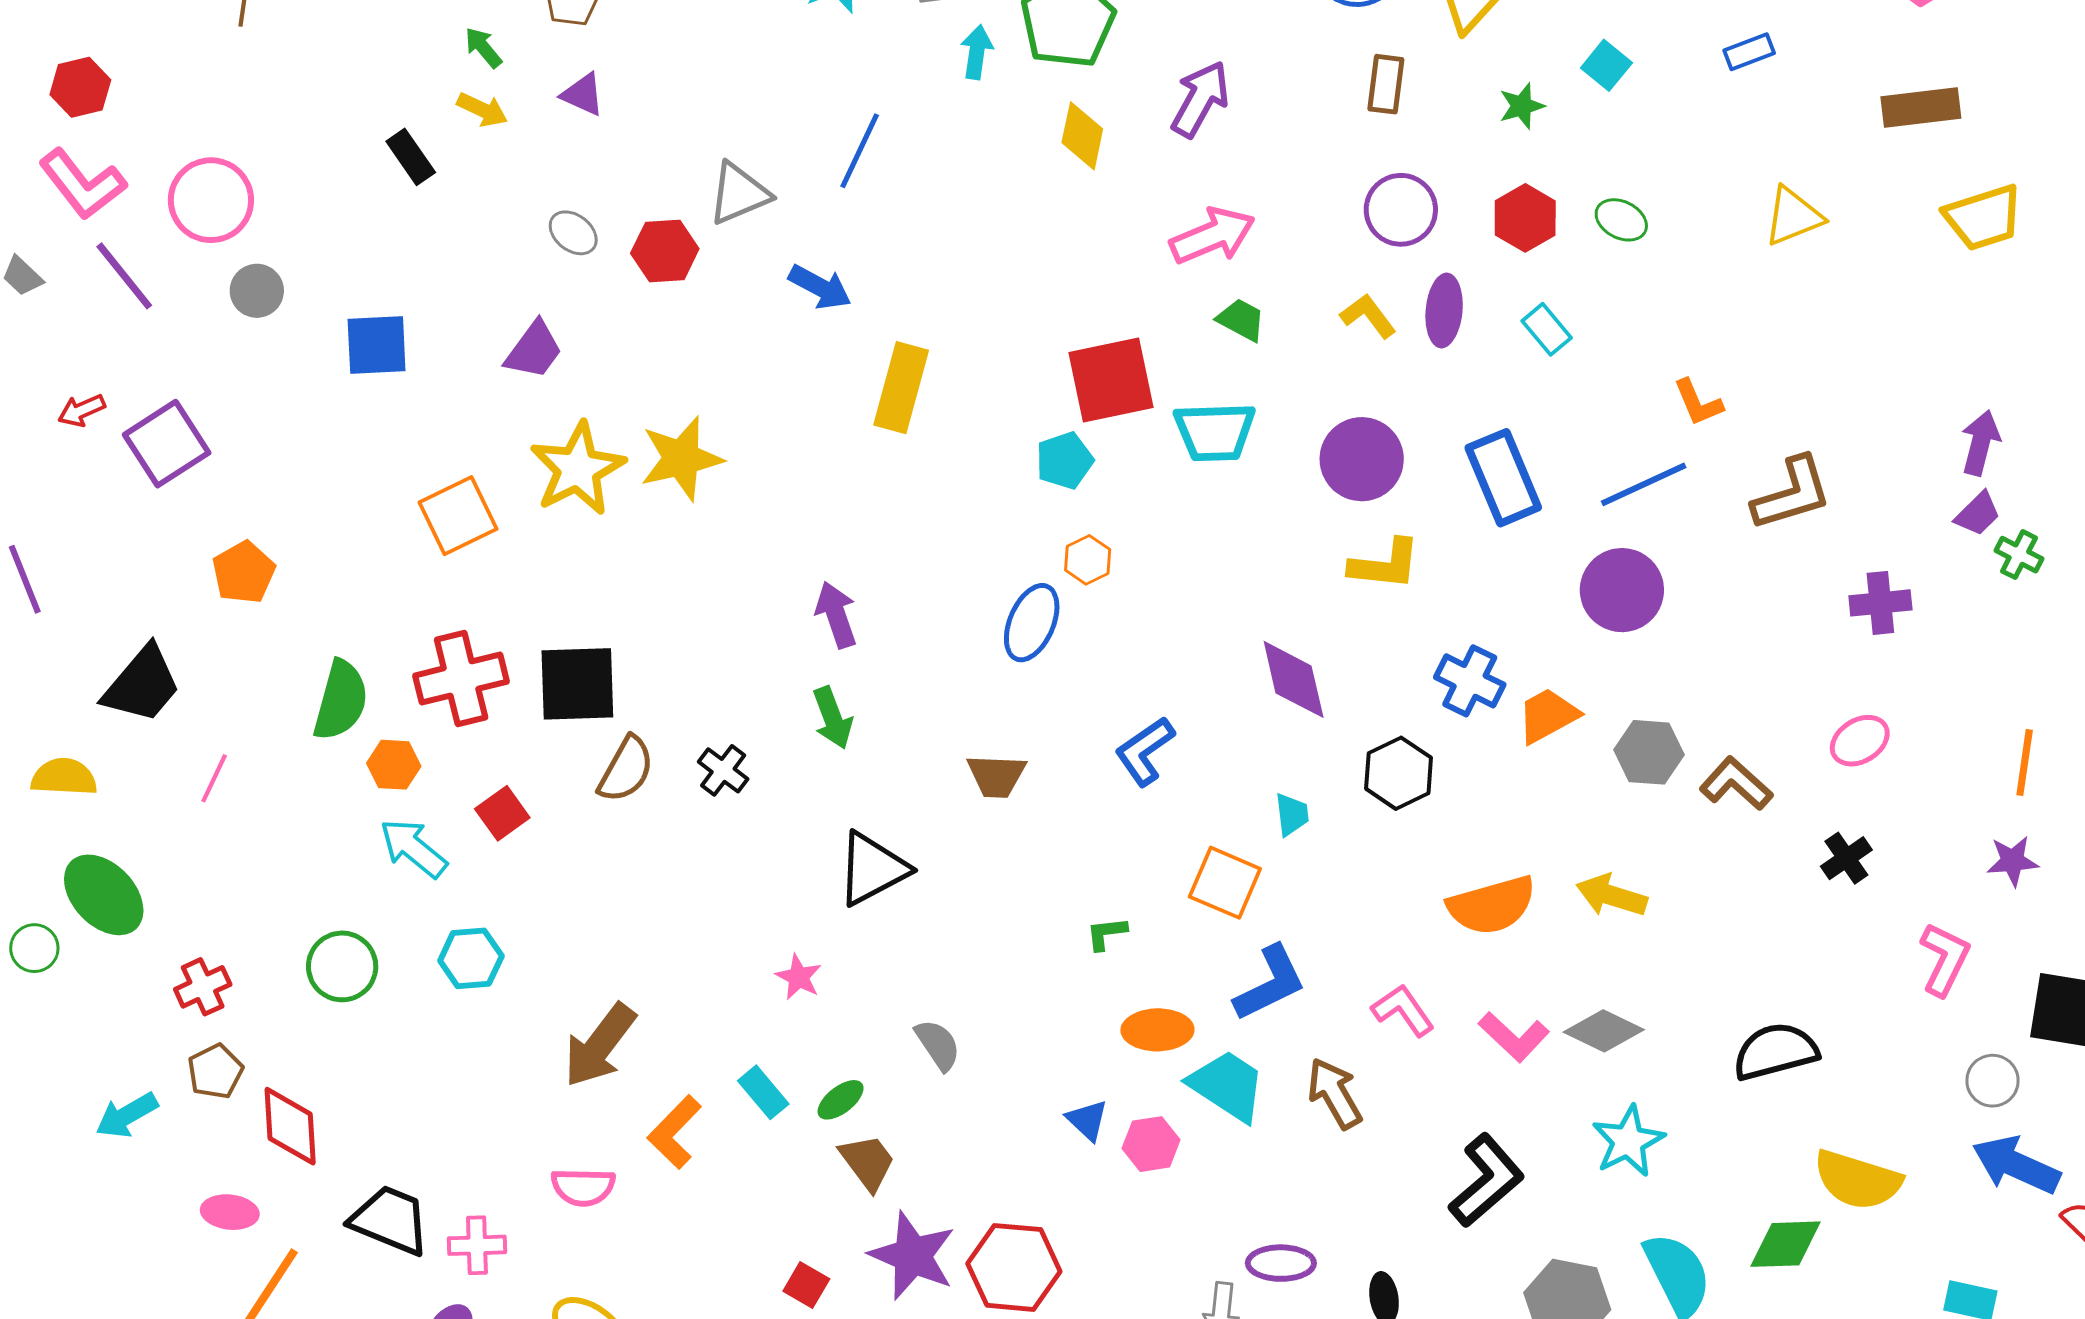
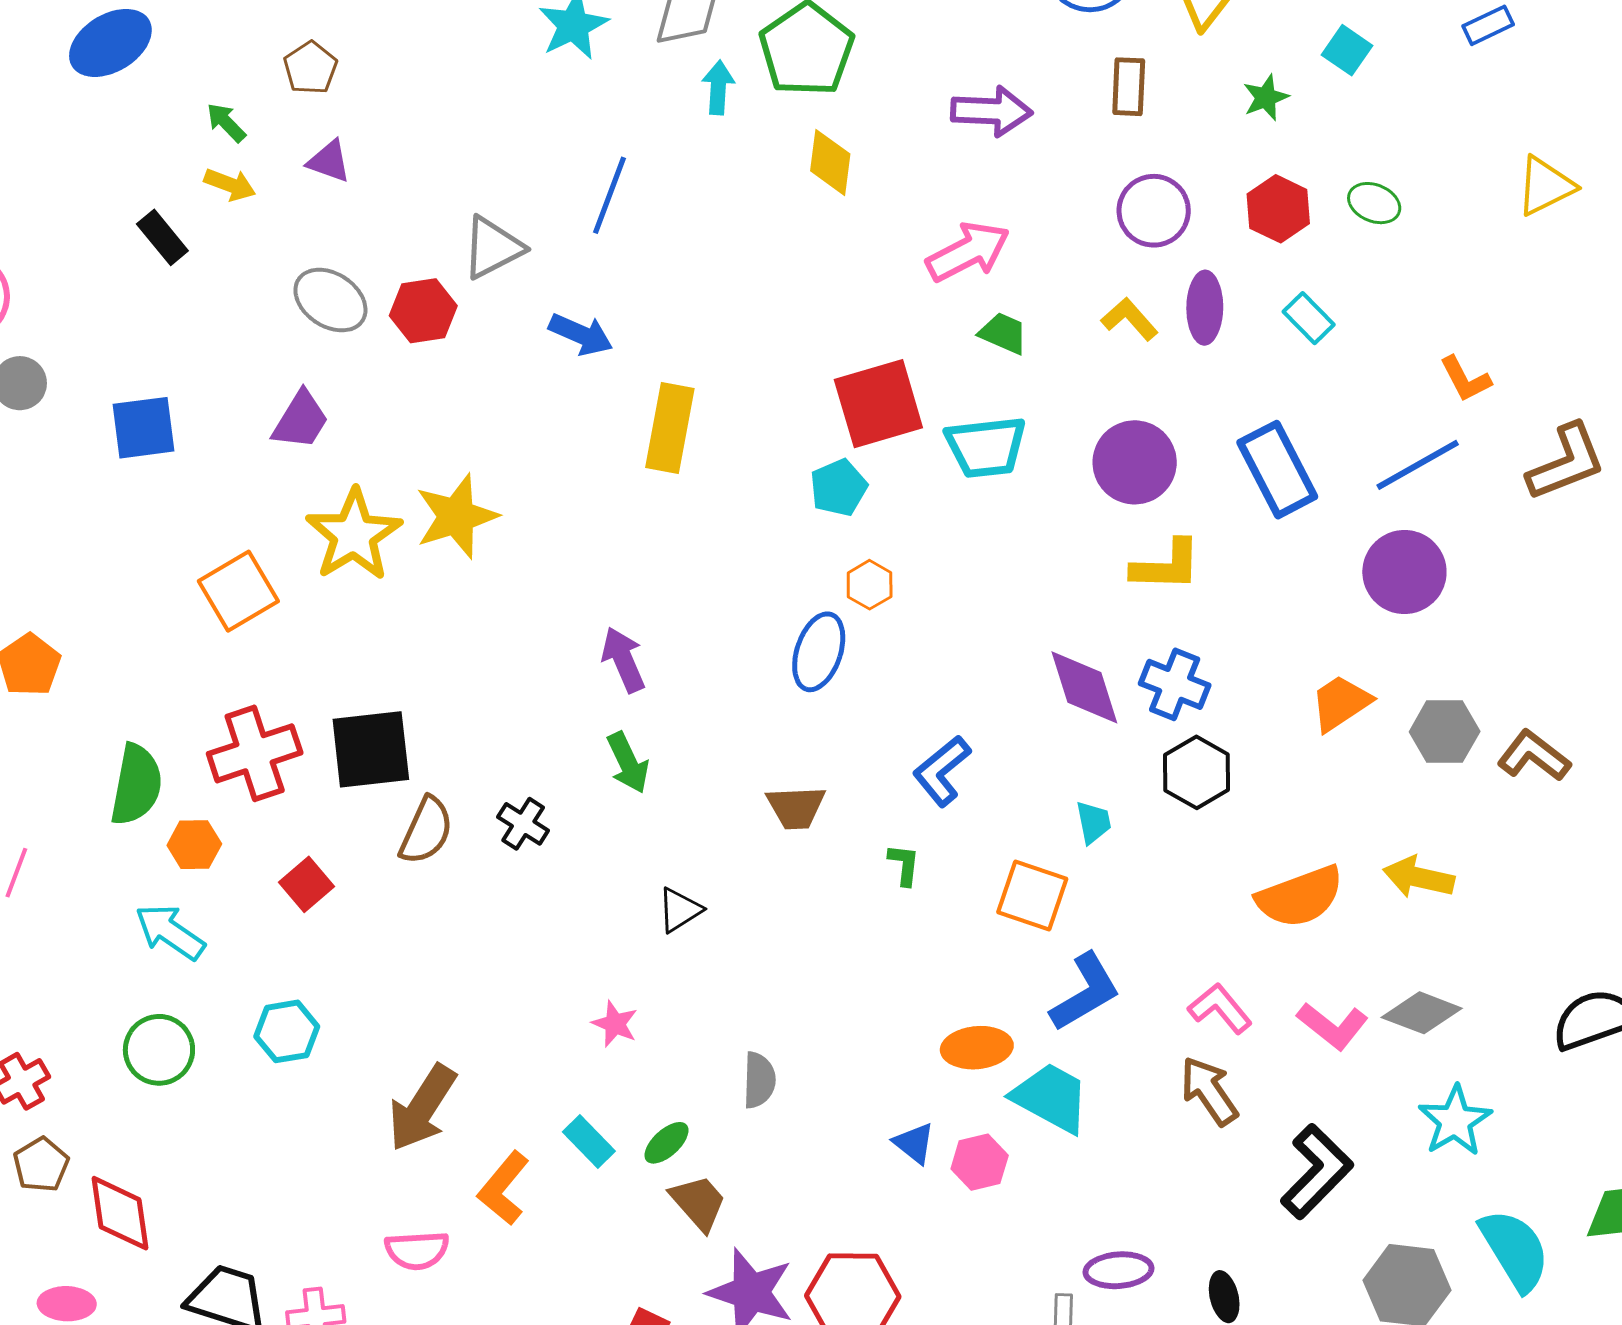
purple arrow: (1200, 99) -> (992, 111), moved, turned 68
gray ellipse: (573, 233) -> (330, 300), size x1.5
blue cross: (1470, 681) -> (1175, 684), moved
cyan arrow: (413, 848) -> (170, 932), moved
black triangle: (872, 869) -> (680, 910), size x0.6
green L-shape: (1106, 933) -> (904, 865), moved, turned 108
gray semicircle: (938, 1045) -> (759, 1080), turned 40
brown arrow: (1335, 1093) -> (1209, 1091), moved

